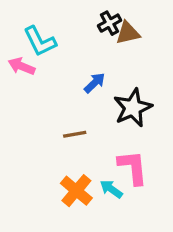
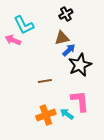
brown triangle: (128, 33) -> (62, 38), moved
blue arrow: (95, 83) -> (69, 50), moved
orange cross: (76, 191) -> (46, 115), turned 30

